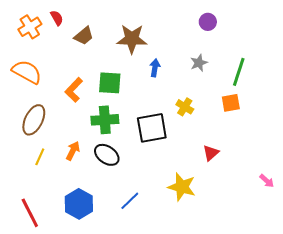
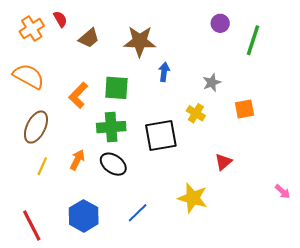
gray star: (199, 63) -> (212, 83), moved
green line: (239, 72) -> (253, 40), moved

